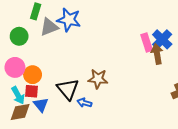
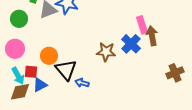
blue cross: (162, 39) -> (131, 44), moved
orange circle: (33, 75) -> (49, 56), moved
brown star: (98, 79) -> (106, 52), moved
blue triangle: (41, 105) -> (40, 85), turned 42

